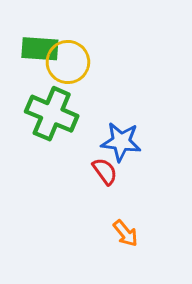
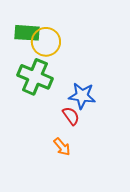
orange arrow: (125, 233) -> (62, 147), moved

